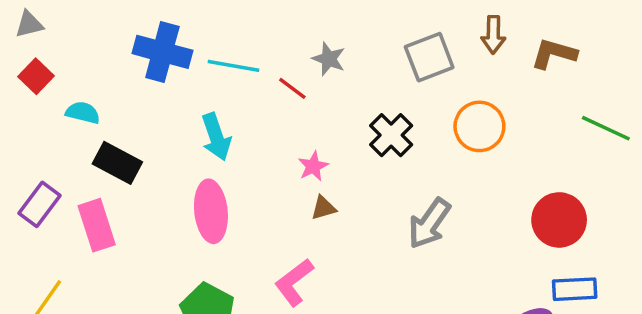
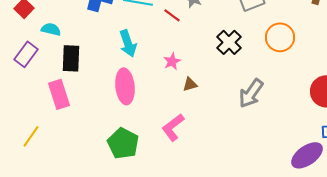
black rectangle: (117, 163) -> (71, 58), turned 64
pink star: (313, 166) -> (172, 61), moved
purple rectangle: (39, 204) -> (26, 54), moved

